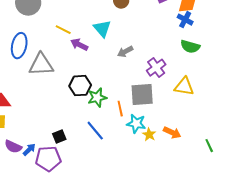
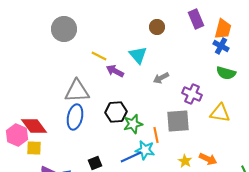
blue ellipse: (19, 46) -> (75, 117), moved
purple cross: (156, 68) -> (192, 94), turned -30
cyan star: (136, 124) -> (145, 150), moved
blue line: (95, 131) -> (131, 157), turned -75

